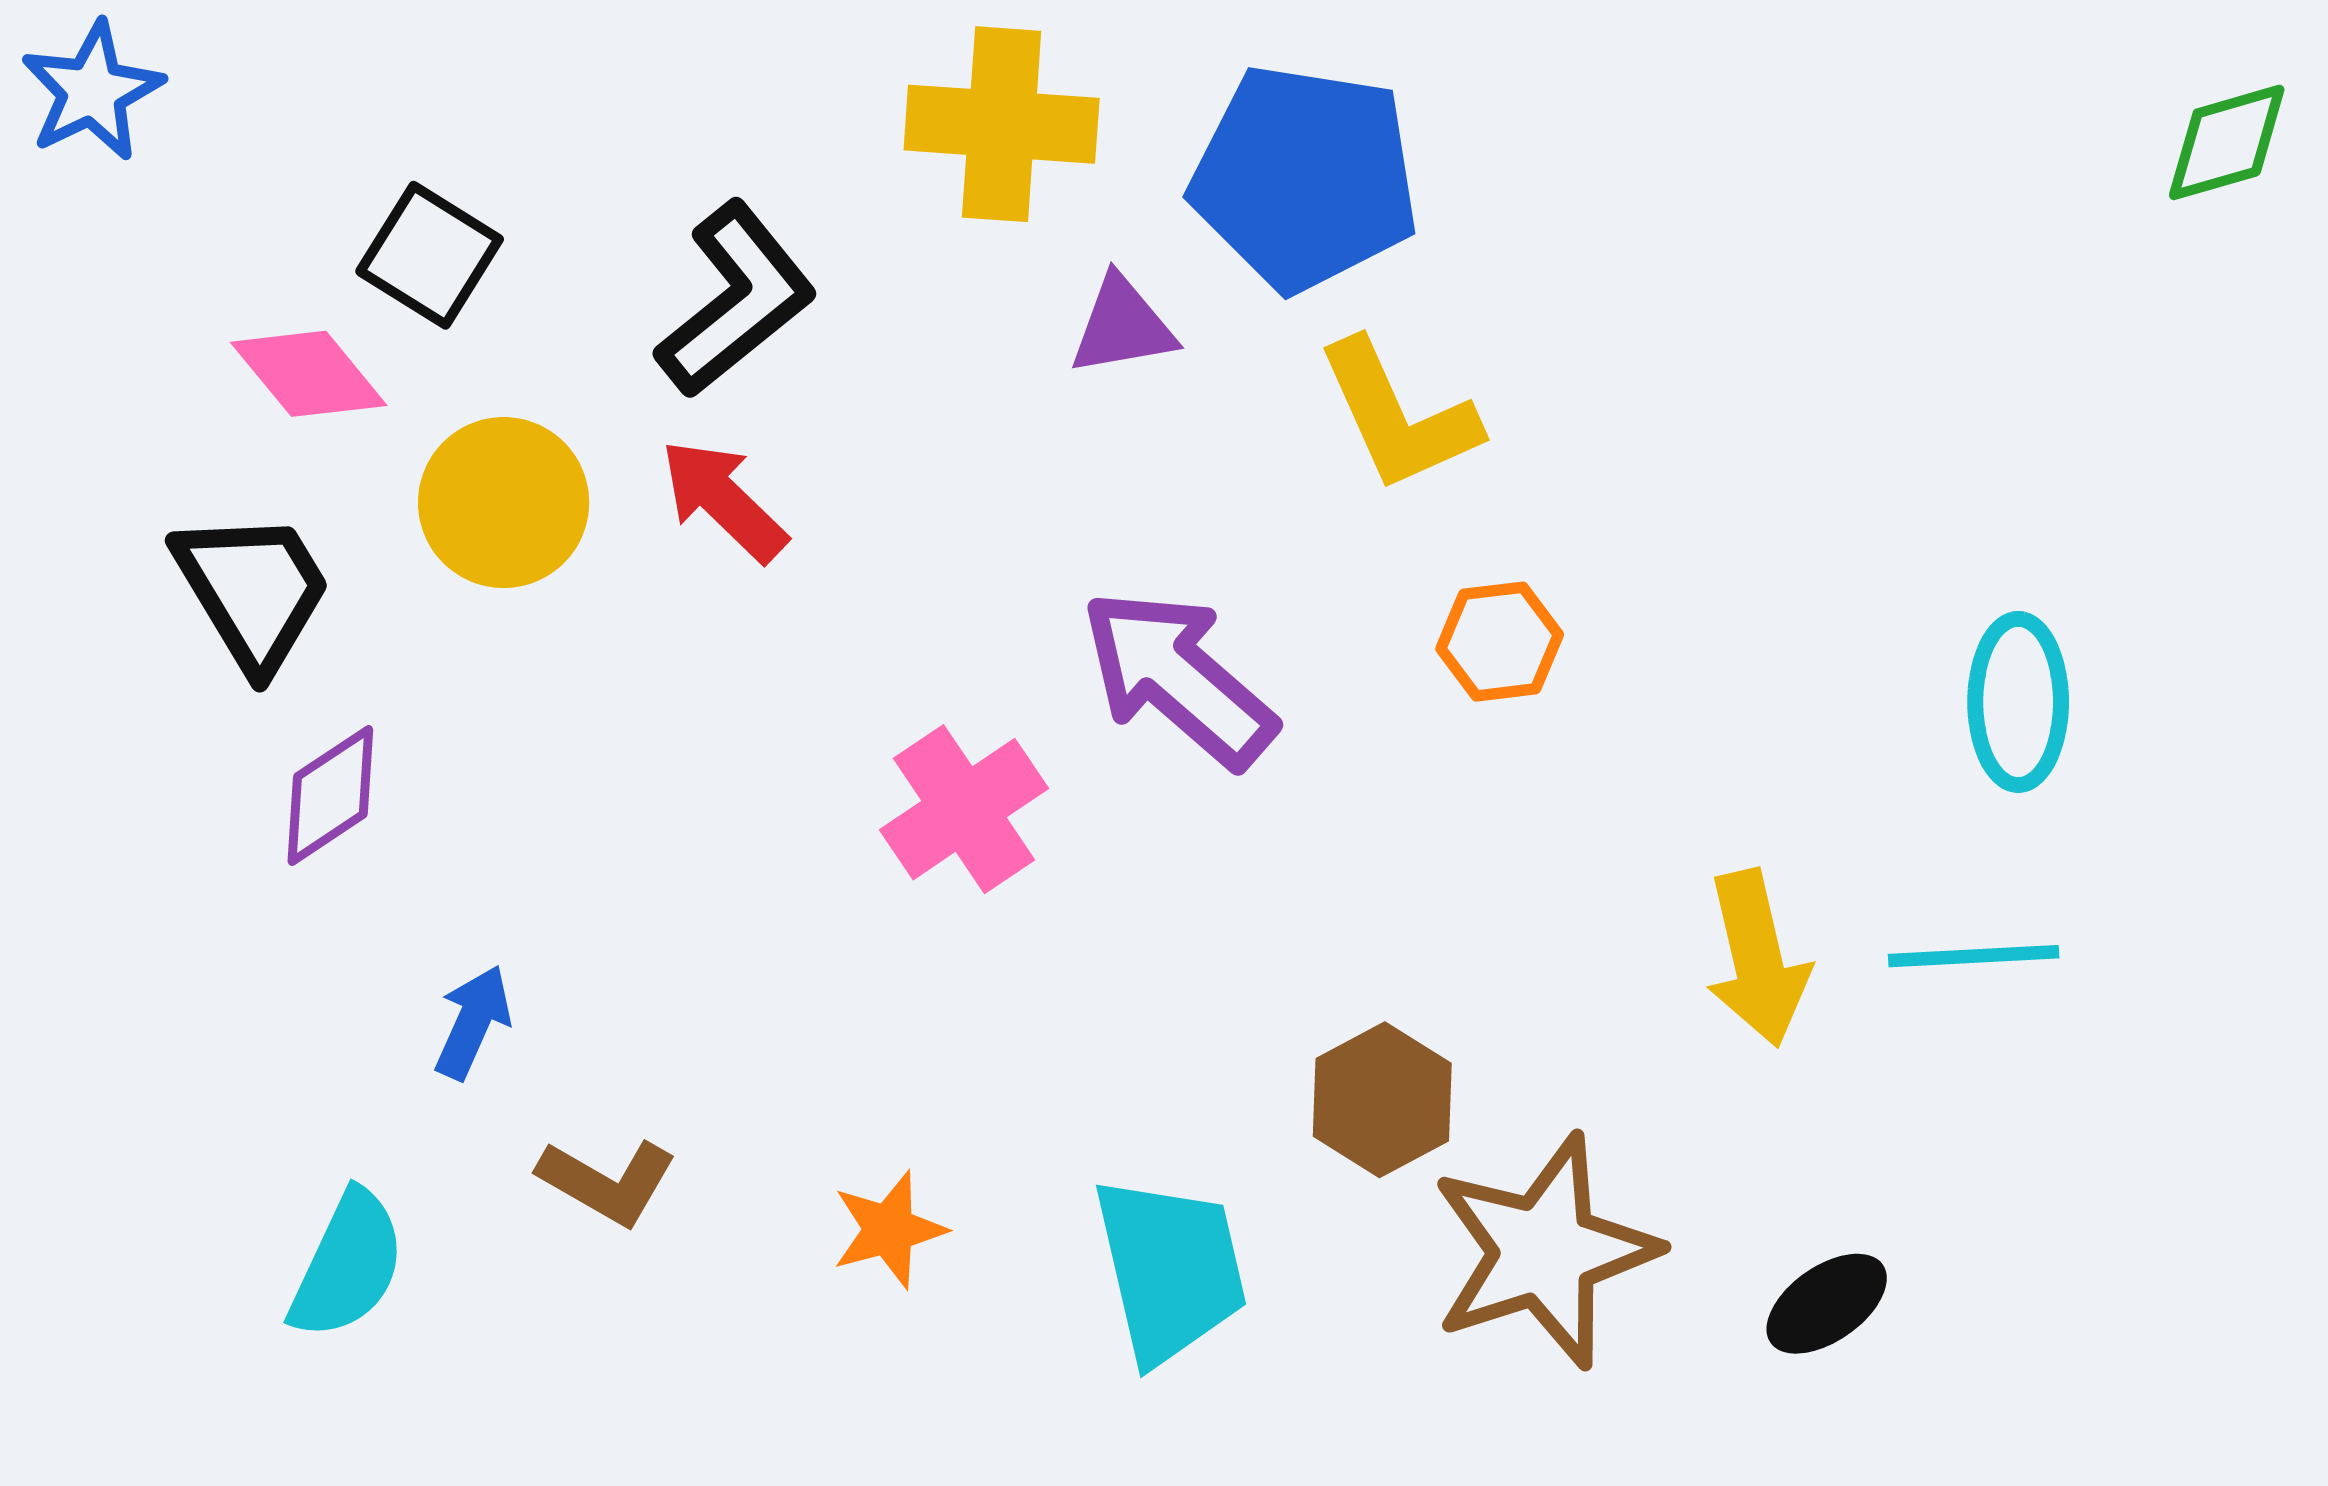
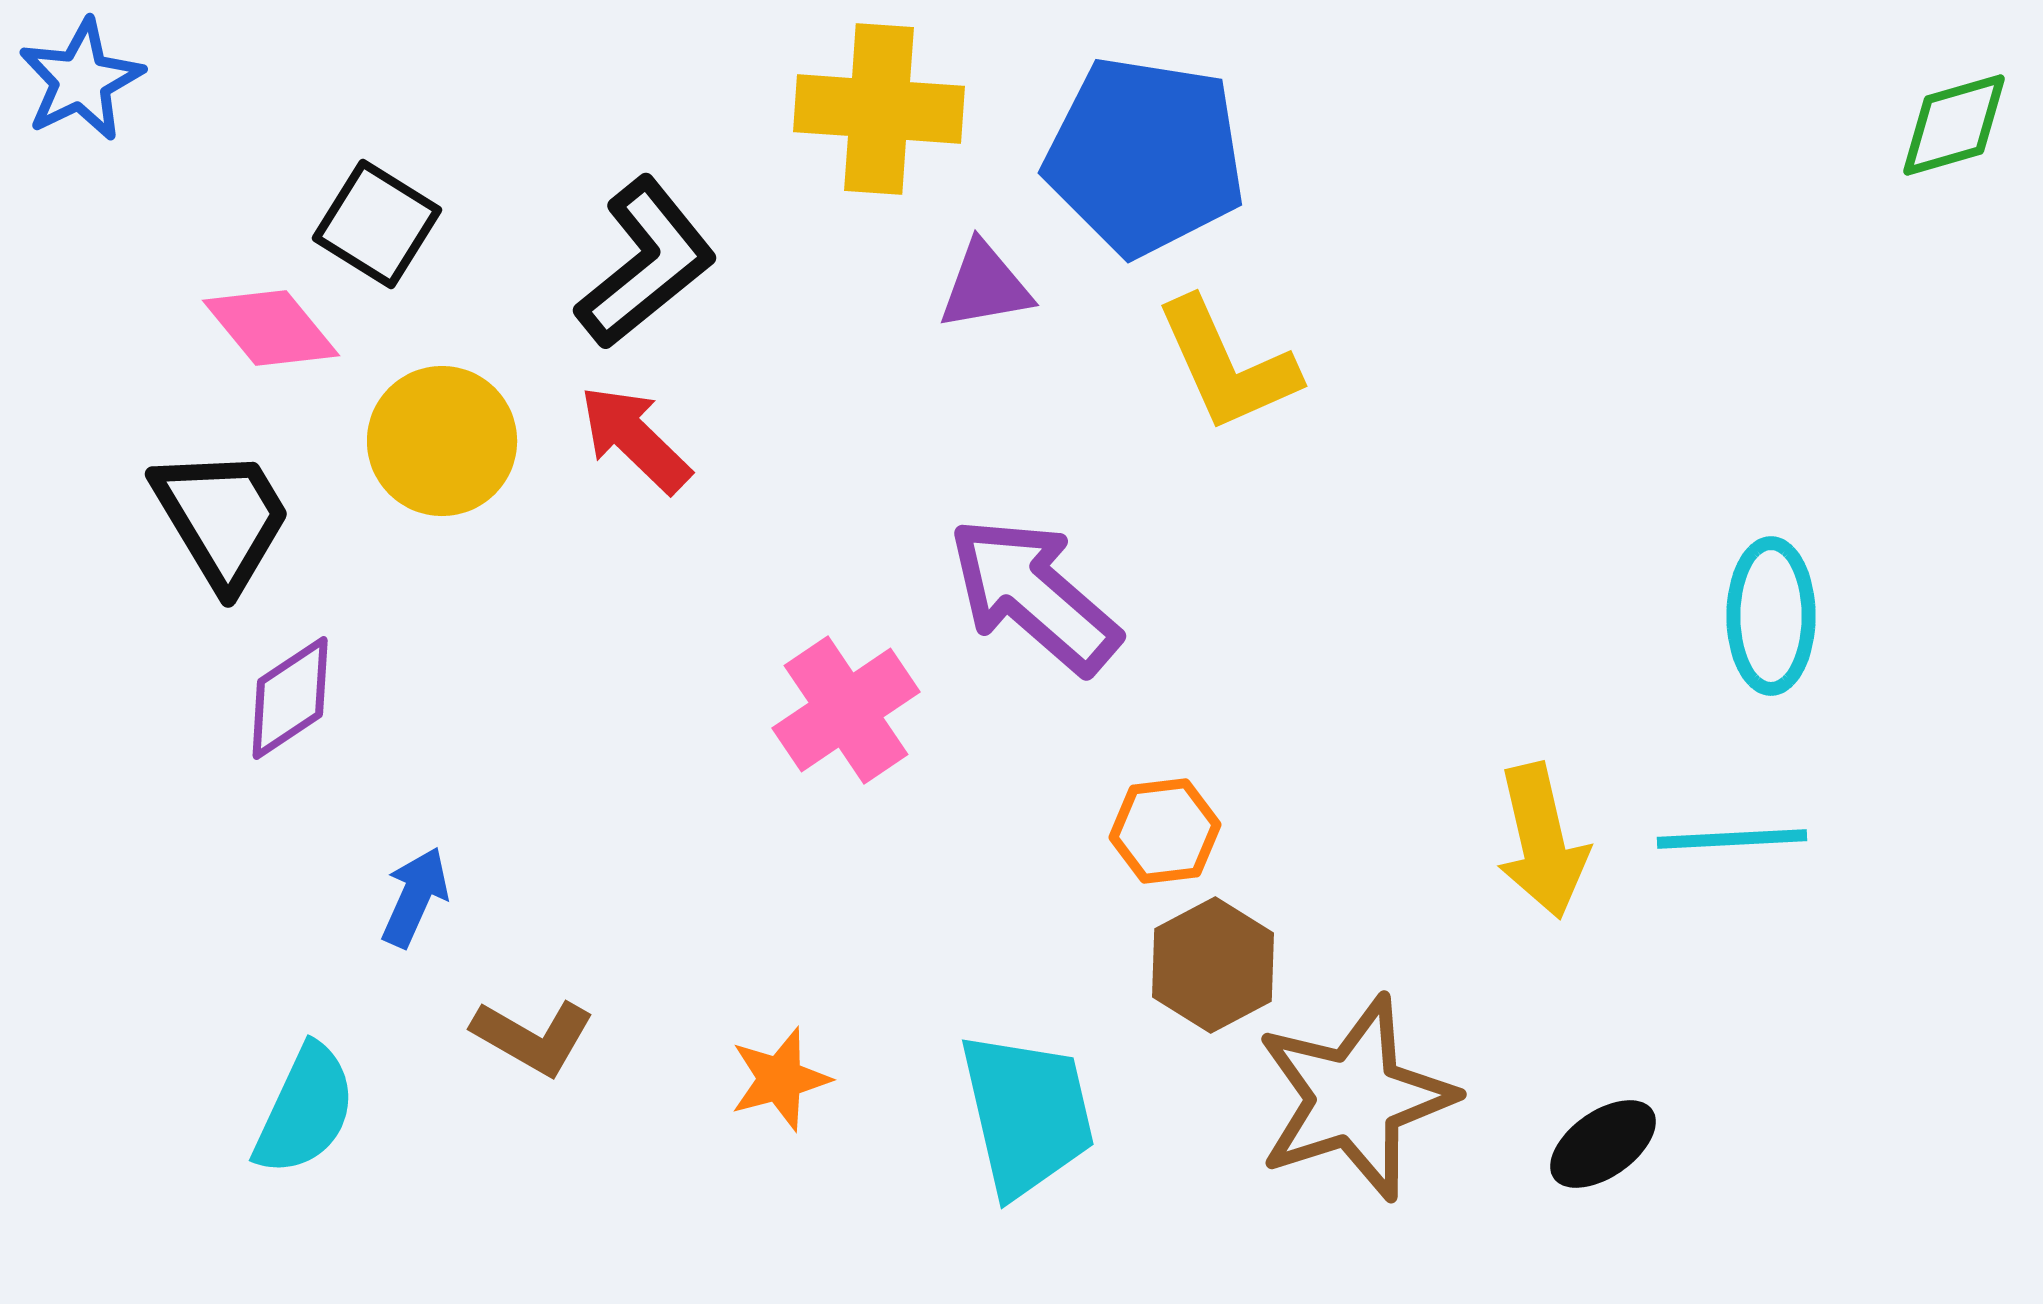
orange hexagon: (1500, 642) -> (1165, 831), moved

